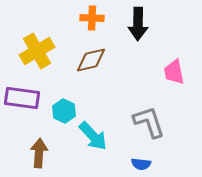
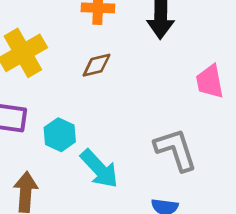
brown diamond: (91, 60) -> (97, 65), size x0.7

